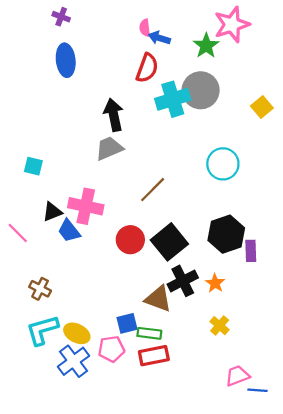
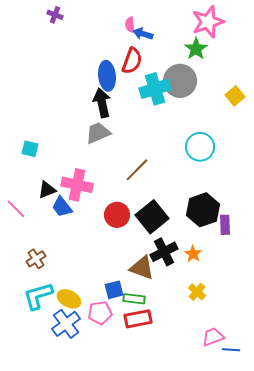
green star: (206, 46) -> (196, 49), moved
blue ellipse: (66, 60) -> (107, 76), moved
brown cross: (40, 289) -> (36, 259), turned 30

